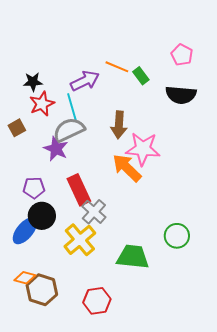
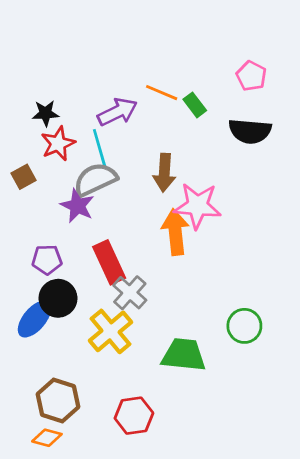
orange arrow: (127, 168) -> (175, 232), turned 40
orange diamond: (25, 278) -> (47, 438), moved

